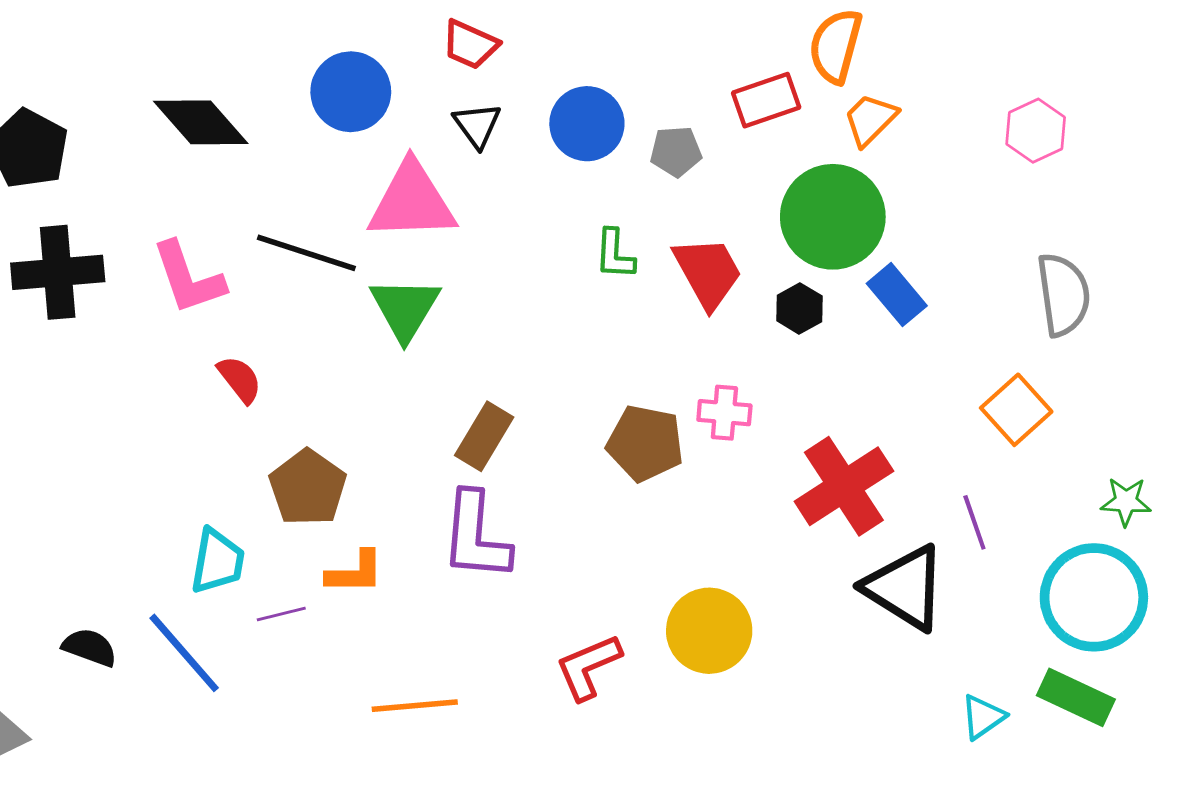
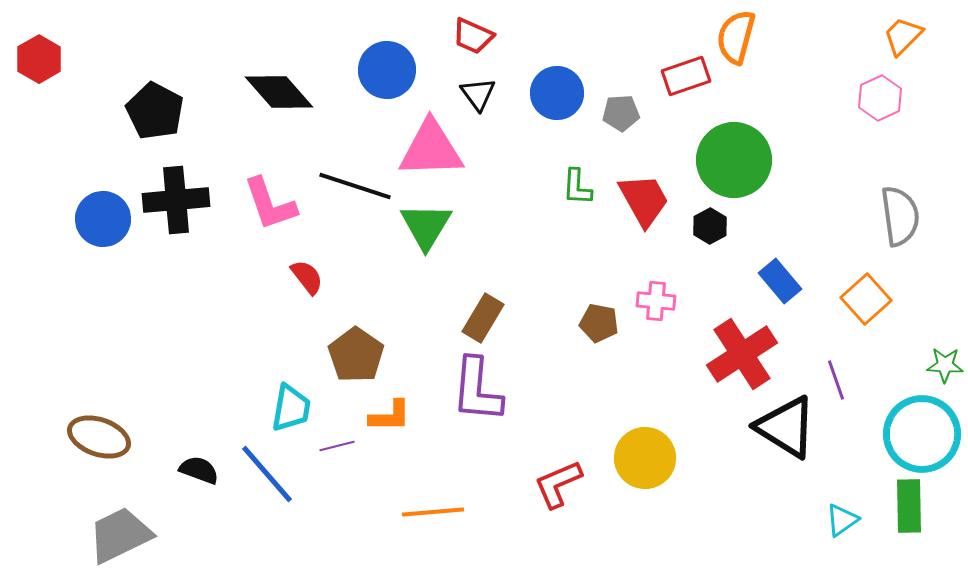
orange trapezoid: (870, 120) -> (903, 36), moved
blue rectangle: (897, 295) -> (780, 281), moved
brown pentagon: (645, 443) -> (599, 323), size x0.7
green rectangle: (1076, 697) -> (909, 506), turned 64

